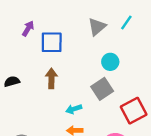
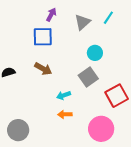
purple arrow: (28, 29) -> (51, 15), moved
brown arrow: (51, 78) -> (43, 69), turned 120

